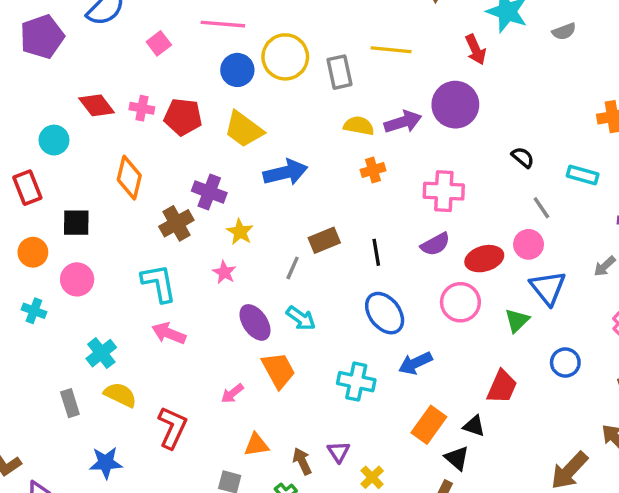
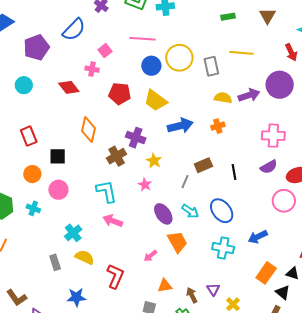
pink cross: (142, 108) -> (92, 69), moved
cyan circle: (54, 140) -> (24, 85), moved
orange cross: (373, 170) -> (218, 126), moved
blue ellipse: (385, 313) -> (222, 211), moved

